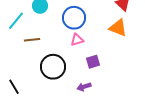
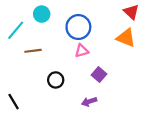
purple square: (93, 62) -> (99, 75), turned -32
black circle: (53, 67) -> (56, 80), size x0.6

